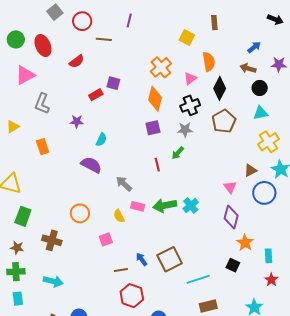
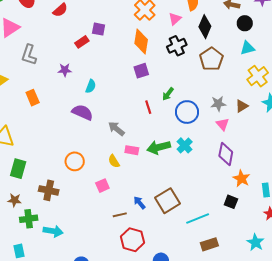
gray star: (185, 130) -> (218, 104), moved
blue circle: (264, 193) -> (187, 112), moved
green cross: (16, 272) -> (29, 219), moved

